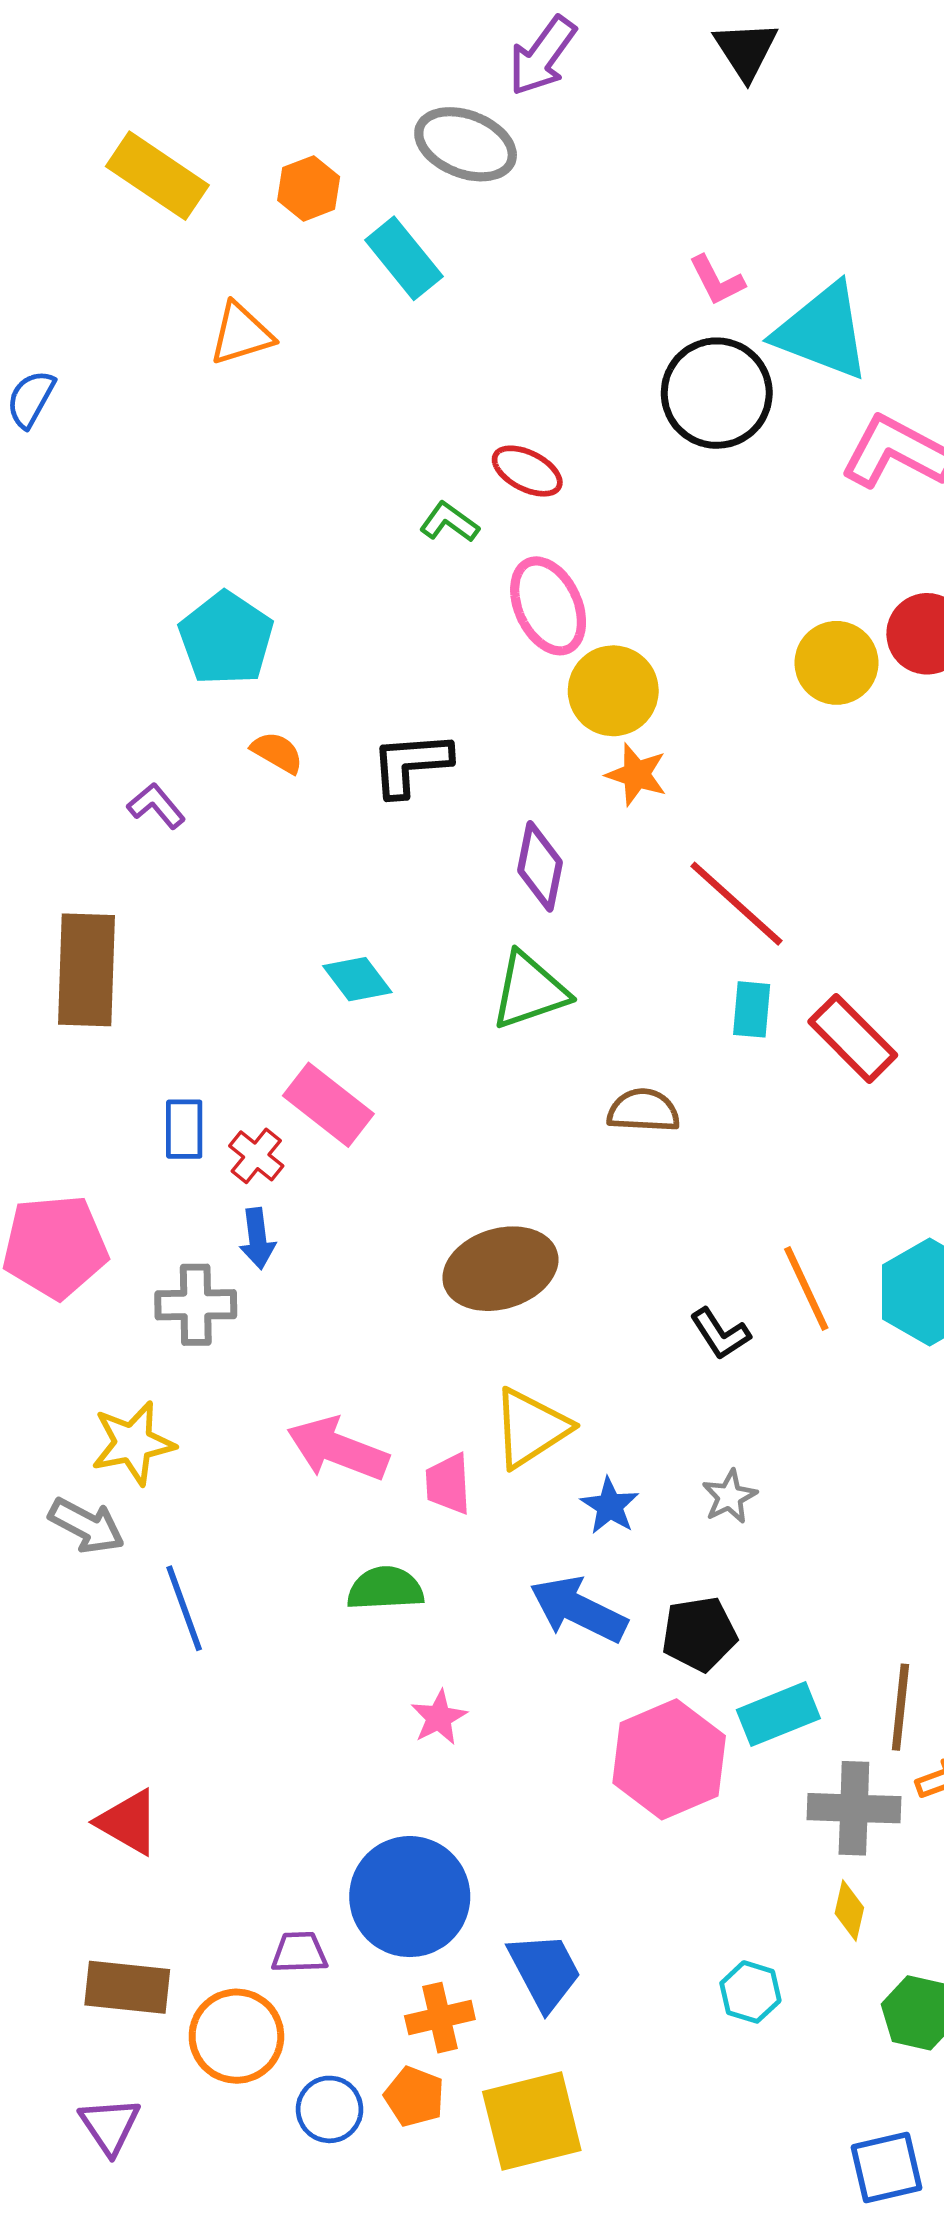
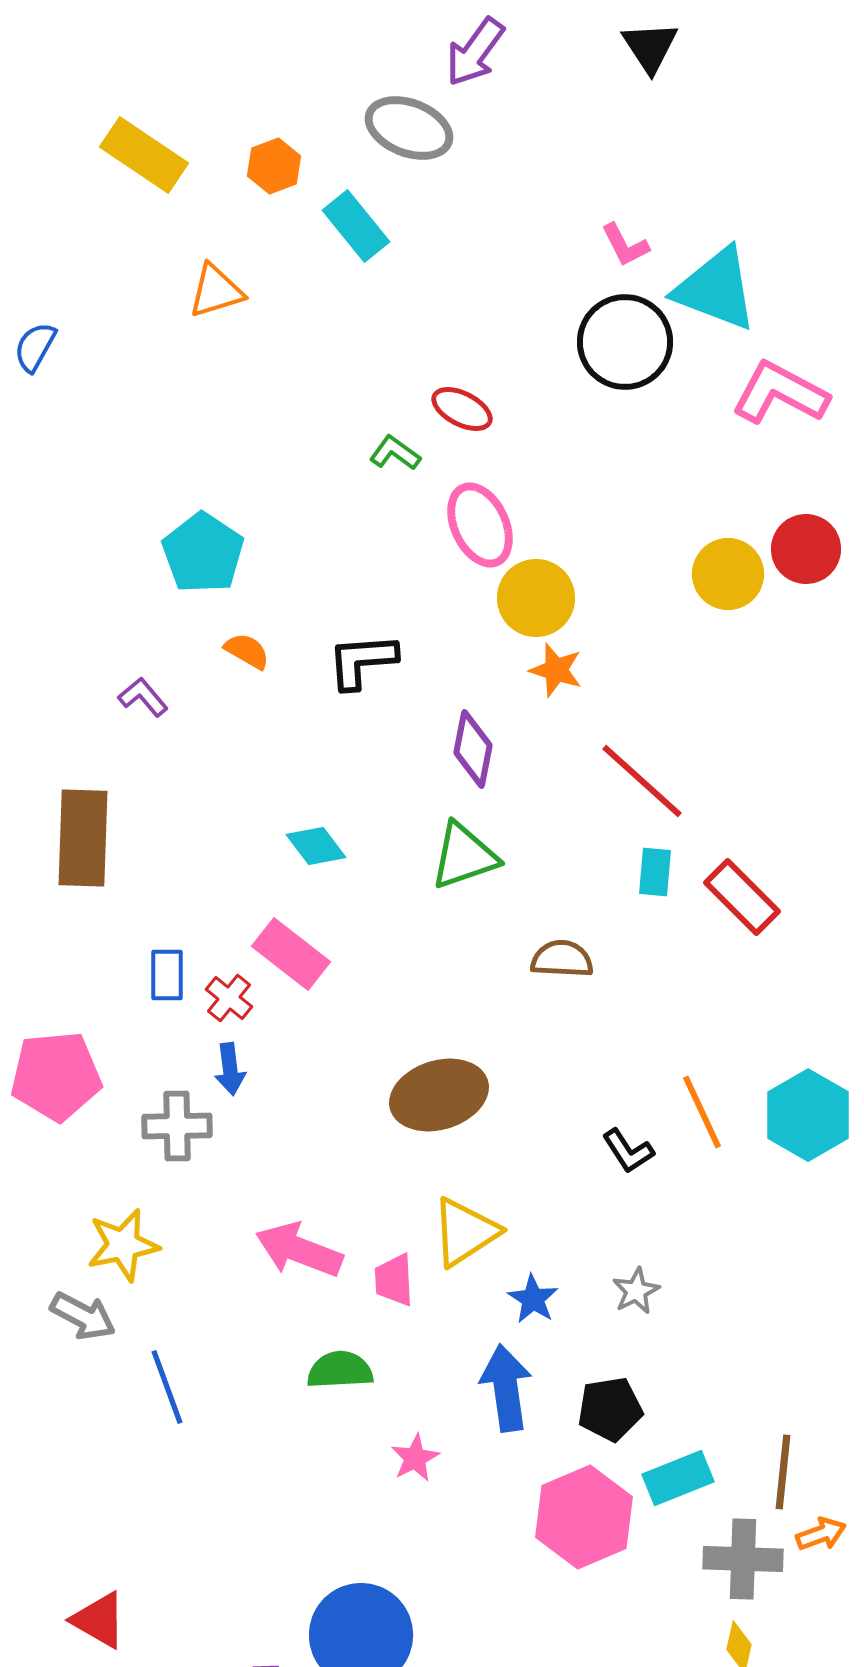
blue arrow: (578, 1609) -> (506, 1388), turned 56
pink star: (439, 1718) -> (415, 1458), moved
red triangle: (128, 1822) -> (99, 1620), moved

